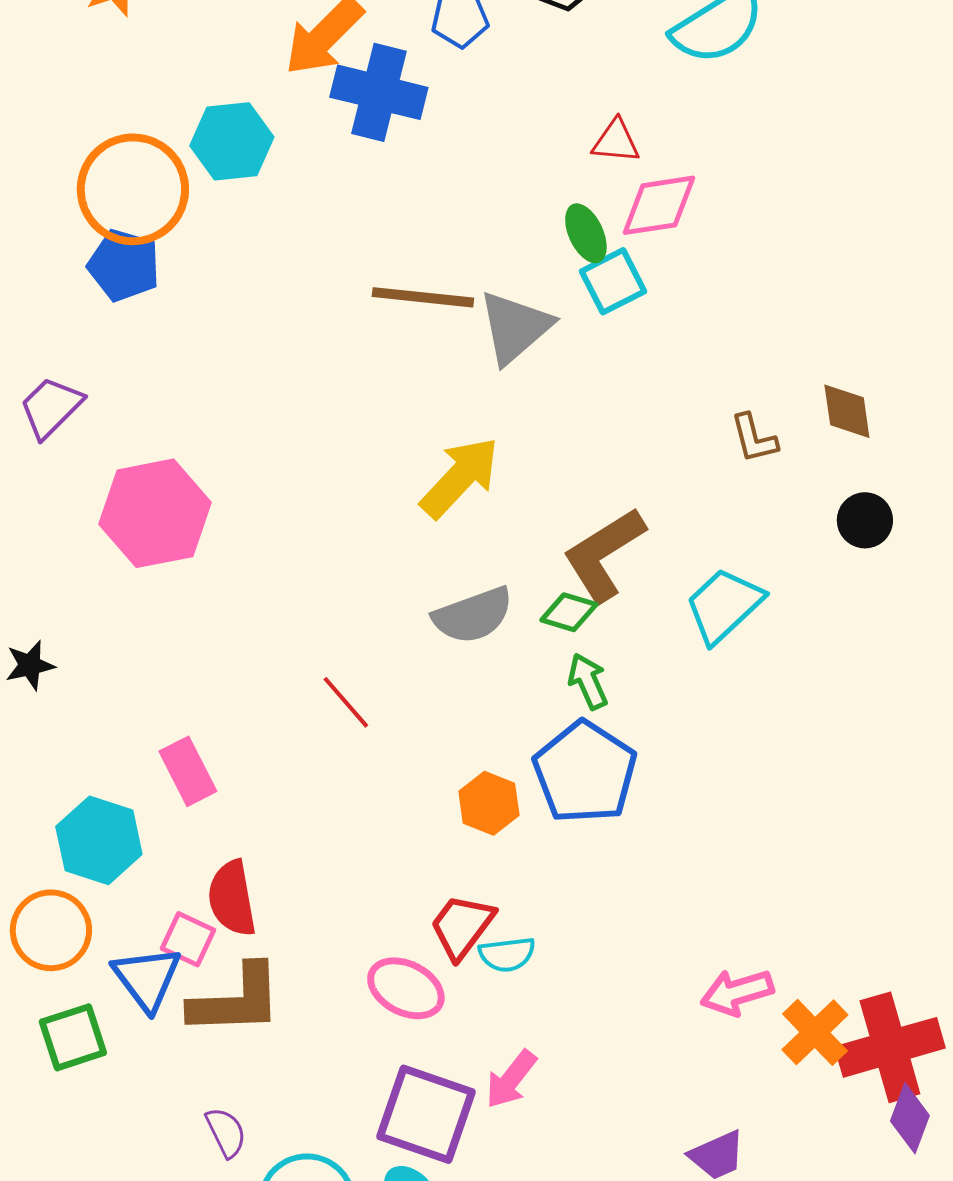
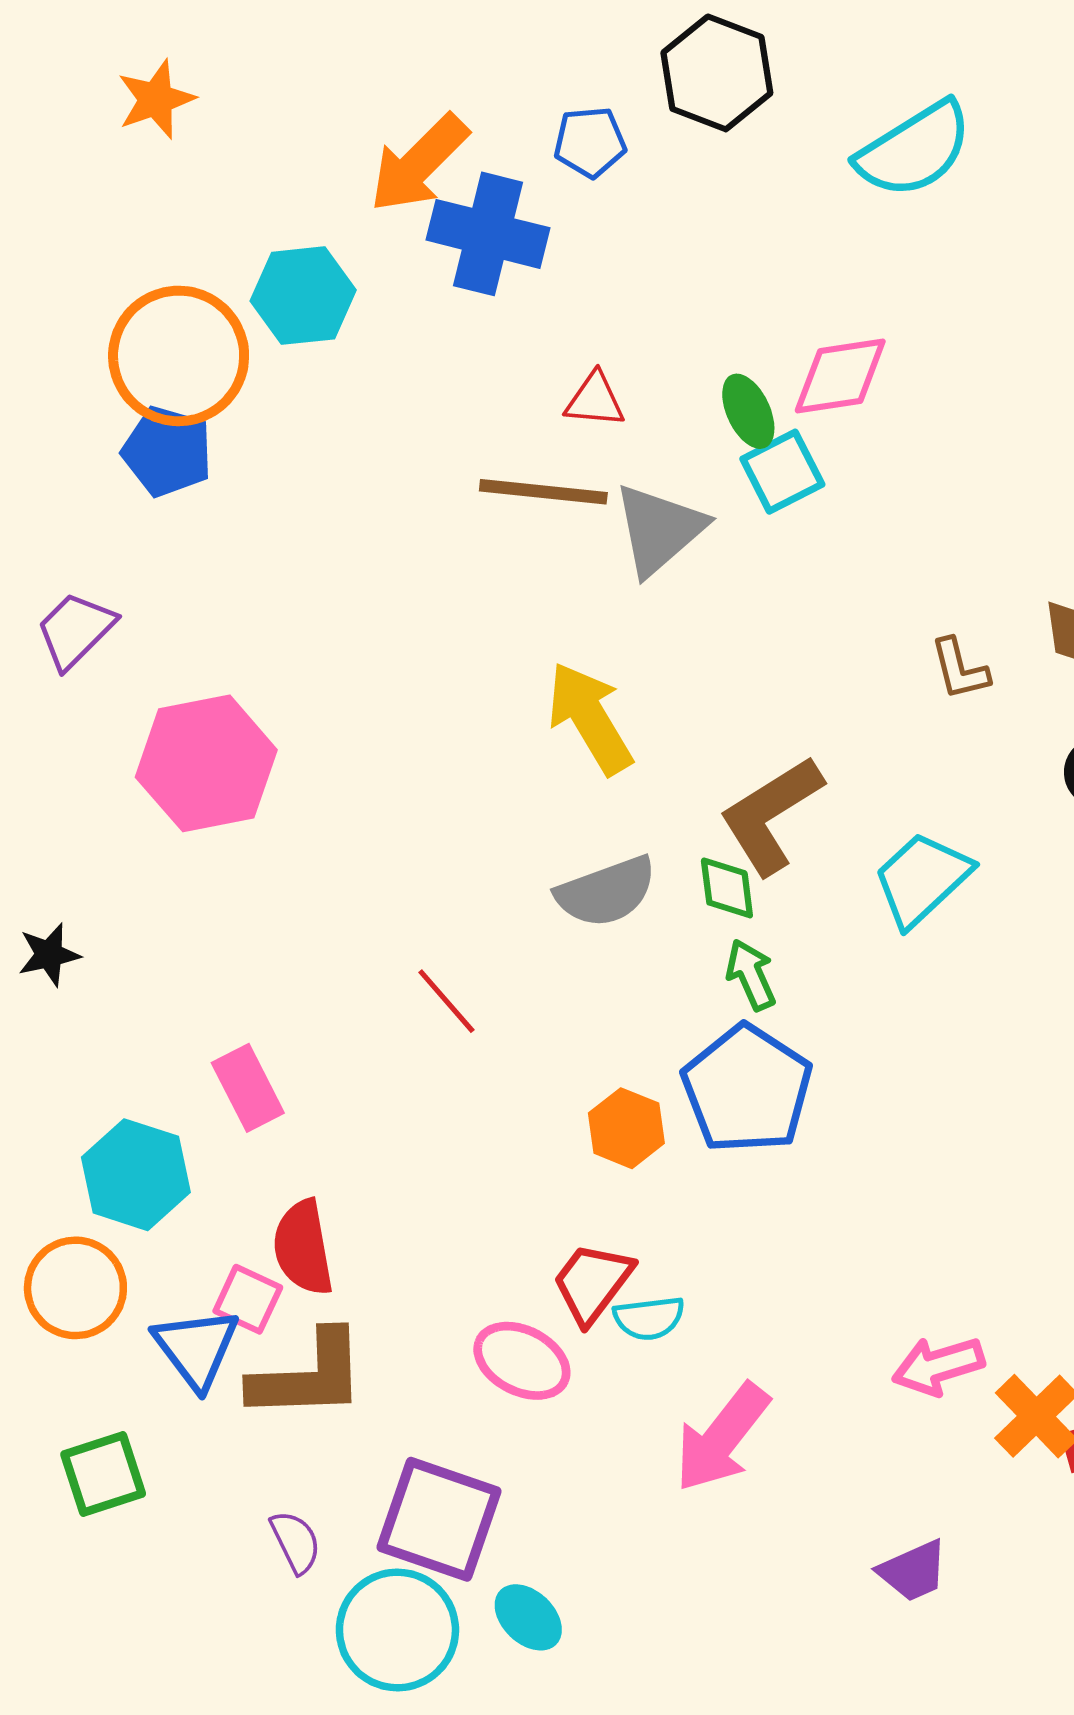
red triangle: (616, 141) -> (595, 400), moved
yellow arrow: (460, 477) -> (590, 718), turned -74
green diamond: (569, 612) -> (727, 888), turned 66
green square: (73, 1037) -> (103, 1474), moved
pink arrow: (511, 1079) -> (722, 1438), moved, size x1.5
purple square: (426, 1114) -> (439, 1519), moved

